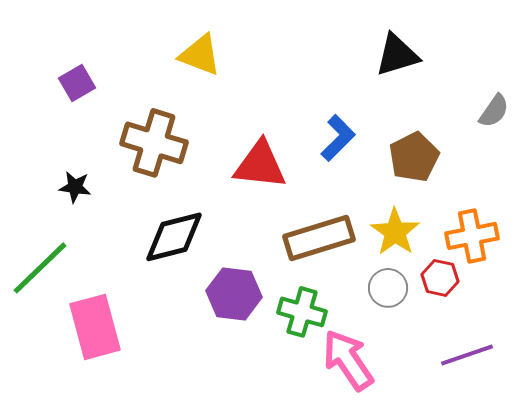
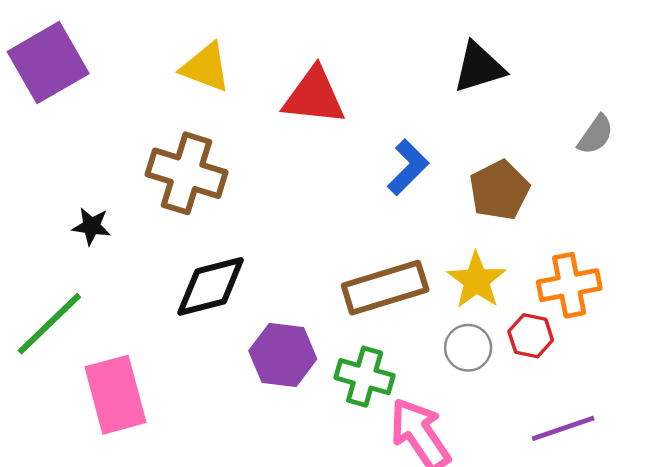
yellow triangle: (200, 55) -> (206, 67), moved
purple square: (77, 83) -> (48, 63), moved, size x1.8
red triangle: (260, 165) -> (314, 96), moved

